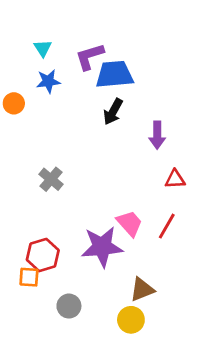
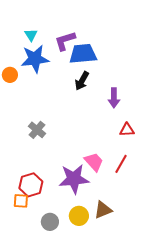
blue star: (48, 81) -> (35, 59), size x1.6
yellow circle: (131, 320) -> (79, 216), moved

